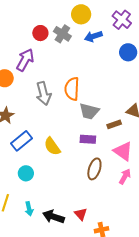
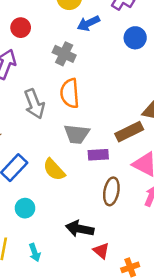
gray cross: (62, 34) -> (64, 54), moved
gray trapezoid: (89, 111) -> (77, 134), moved
brown rectangle: (114, 124) -> (129, 132), size x1.5
black arrow: (53, 217) -> (80, 229), moved

